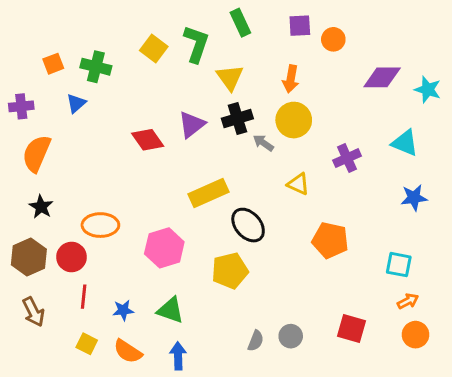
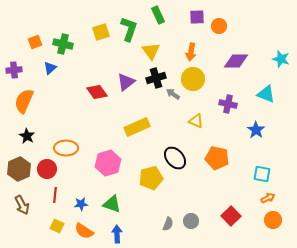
yellow square: (154, 48) -> (101, 32), turned 36
purple diamond: (382, 77) -> (236, 61), moved
purple cross: (347, 158) -> (228, 104), turned 36
blue star: (414, 198) -> (256, 130), moved, turned -30
black ellipse: (248, 225) -> (175, 158), moved
red square: (352, 329) -> (231, 216), turned 30

